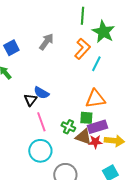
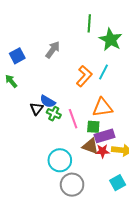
orange L-shape: (82, 49) -> (84, 76), moved
pink line: (41, 122) -> (73, 119), moved
green cross: (68, 127) -> (54, 114), moved
cyan circle: (40, 151) -> (60, 160), moved

